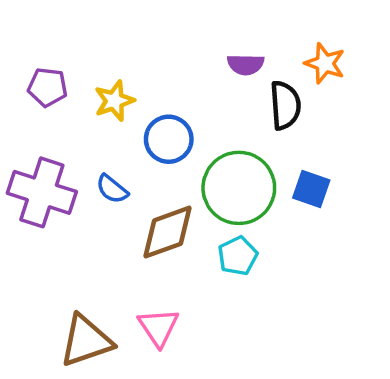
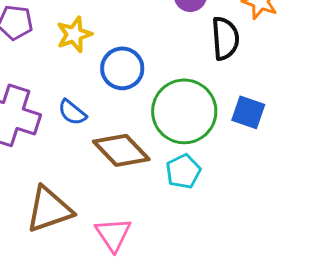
brown diamond: (168, 232) -> (121, 150), turned 66
brown triangle: (86, 341) -> (49, 209), moved

